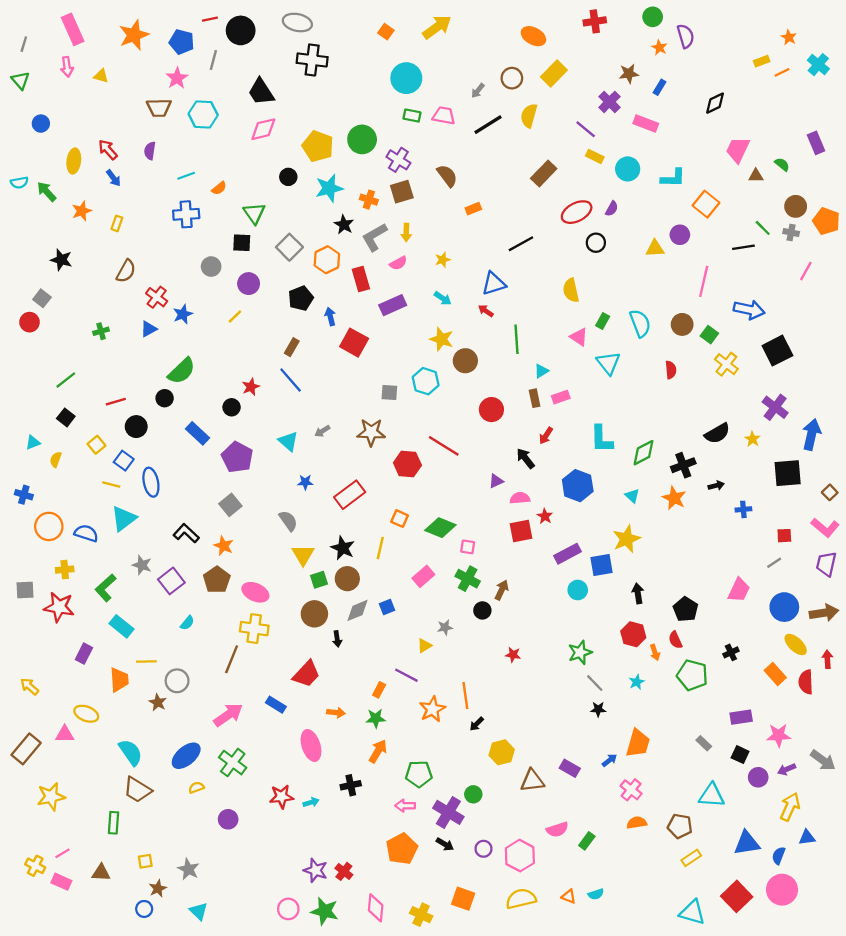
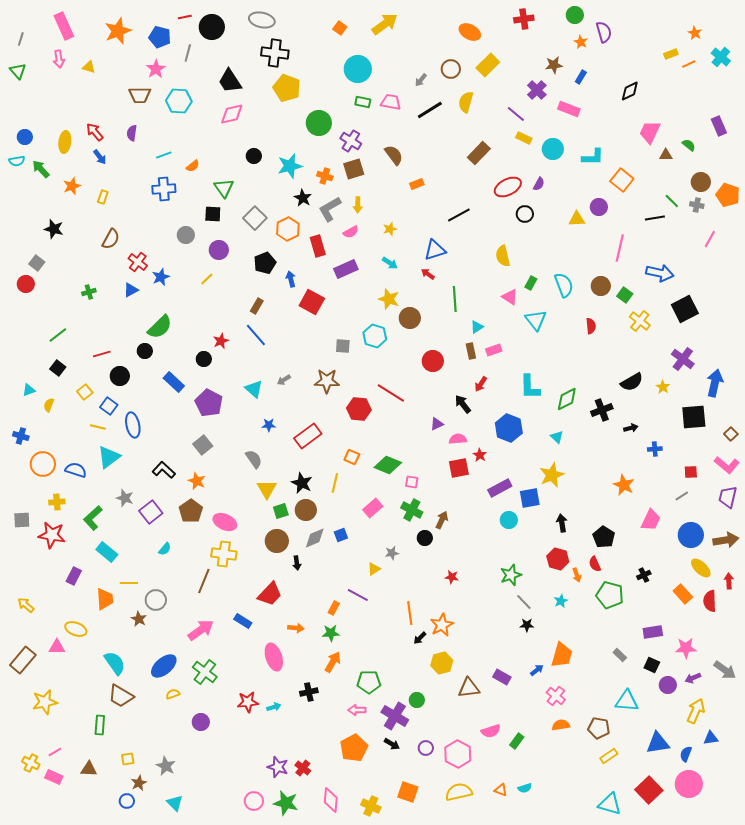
blue circle: (41, 124) -> (25, 137), moved
yellow pentagon: (318, 146) -> (287, 88), moved
orange star: (674, 498) -> (624, 485), moved
orange star: (432, 709) -> (442, 625), moved

